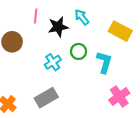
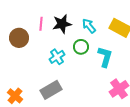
pink line: (36, 16) -> (41, 24), moved
cyan arrow: (82, 17) -> (89, 26), moved

